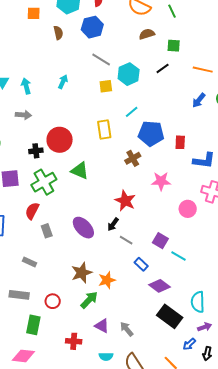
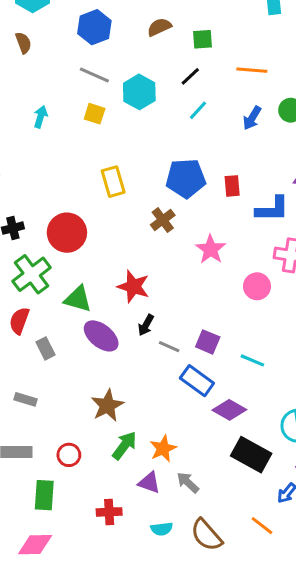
blue hexagon: (92, 27) -> (94, 27), moved
yellow square: (106, 86) -> (95, 114), moved, turned 32
cyan line: (132, 112) -> (198, 110), moved
red circle: (60, 140) -> (67, 233), moved
green triangle: (80, 171) -> (78, 299), moved
pink star: (161, 181) -> (211, 249), turned -30
red star: (125, 201) -> (133, 286), moved
purple square: (160, 241) -> (208, 342), moved
blue rectangle: (141, 264) -> (197, 381), size x1.5
orange star: (107, 280) -> (163, 449), moved

